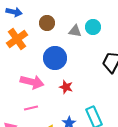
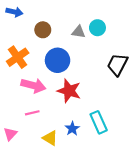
brown circle: (47, 23) -> (43, 30), moved
orange cross: (17, 39) -> (18, 57), moved
red star: (66, 87) -> (69, 91), size x1.6

